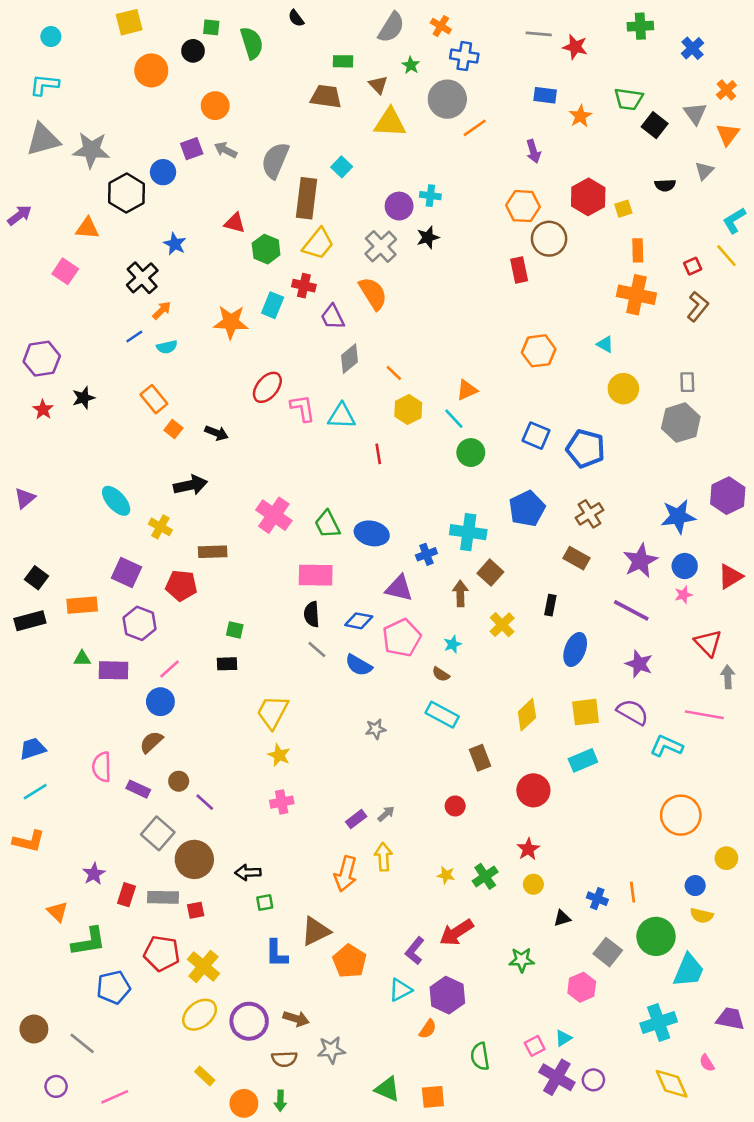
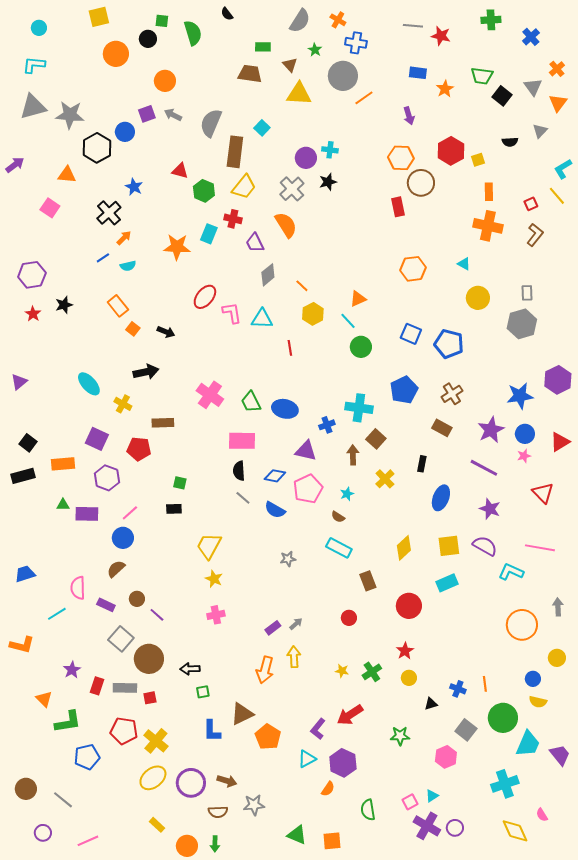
gray arrow: (728, 677) -> (558, 607), moved
cyan line: (35, 792) -> (57, 614), moved
purple trapezoid: (730, 1019) -> (560, 755), moved, turned 40

